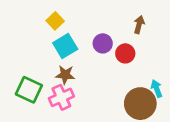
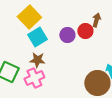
yellow square: (55, 21) -> (29, 17), size x1.6
red circle: (125, 53) -> (85, 31), moved

